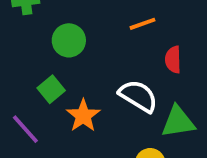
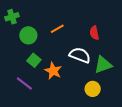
orange line: (143, 24) -> (57, 29), moved
green circle: (69, 40) -> (28, 35), moved

